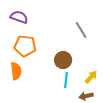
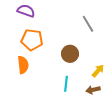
cyan line: (66, 80) -> (66, 84), moved

